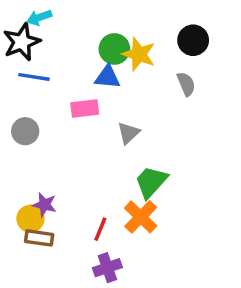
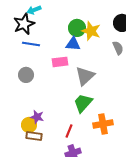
gray triangle: (128, 133) -> (85, 76), size x1.5
green trapezoid: (151, 182) -> (83, 103), moved
orange cross: (141, 217) -> (103, 124), moved, turned 36

